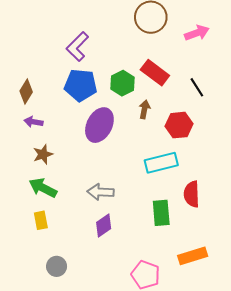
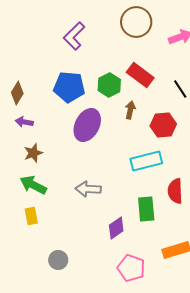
purple L-shape: (77, 46) -> (74, 36), moved
purple diamond: (104, 226) -> (116, 228), moved
gray circle: (57, 266) -> (58, 260), moved

